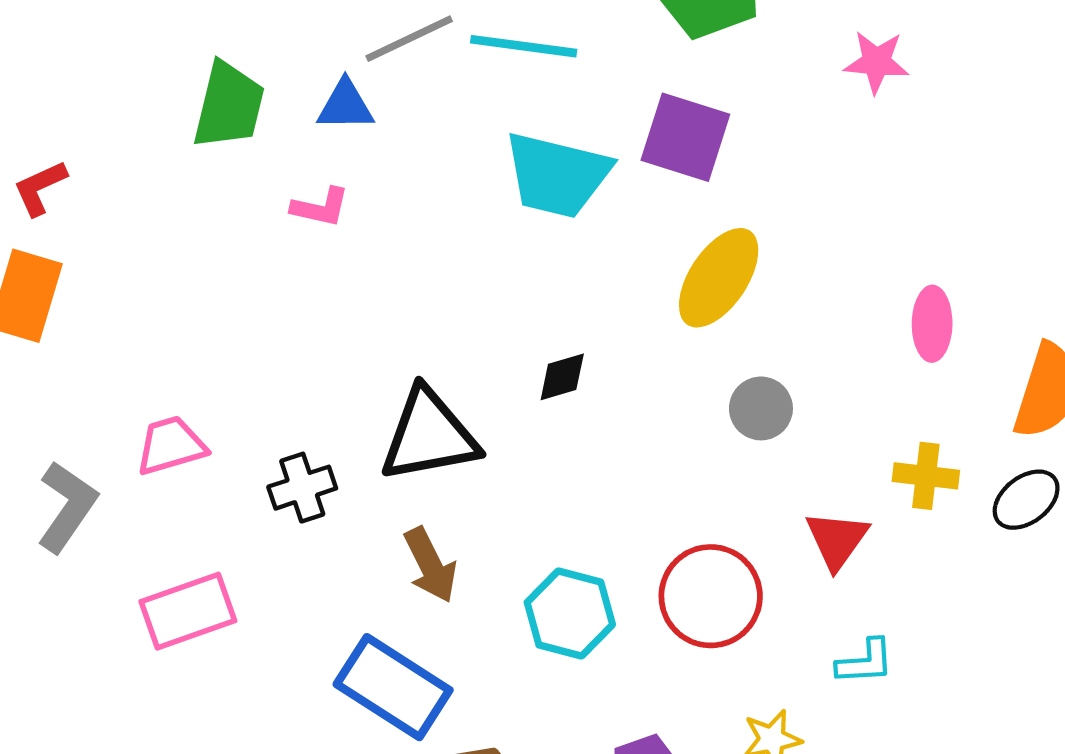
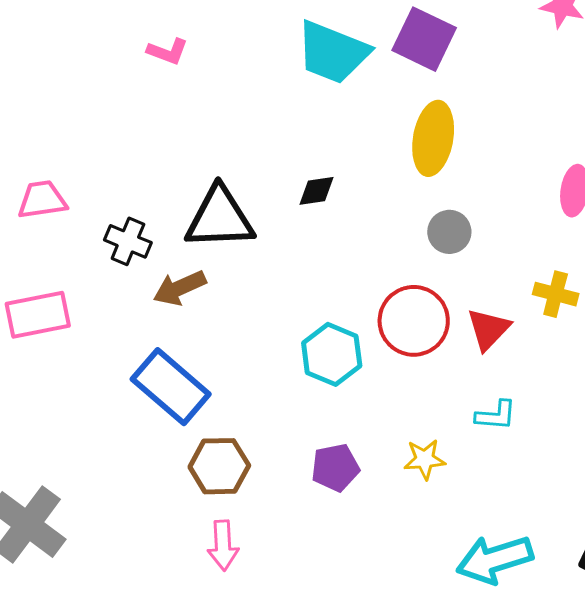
yellow ellipse: (719, 278) -> (433, 138), turned -32
black cross: (302, 488) -> (128, 241), turned 33
brown arrow: (430, 565) -> (180, 288), moved, turned 84
red circle: (711, 596) -> (414, 321), moved
cyan hexagon: (570, 613) -> (332, 354), moved

